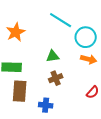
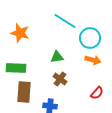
orange star: (16, 32) -> (20, 33), turned -30
brown cross: (56, 78) -> (60, 79), turned -32

